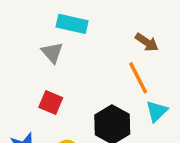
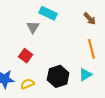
brown arrow: (147, 42) -> (90, 19), moved
orange line: (138, 78) -> (91, 49), moved

